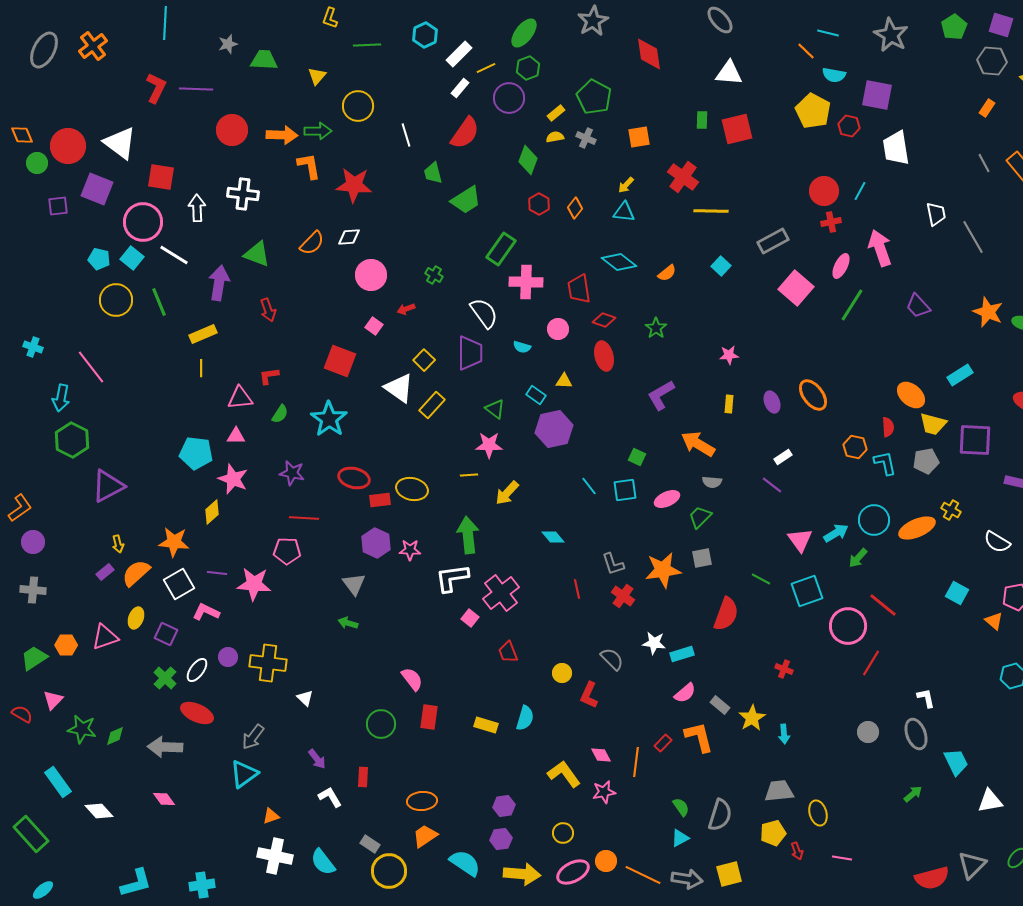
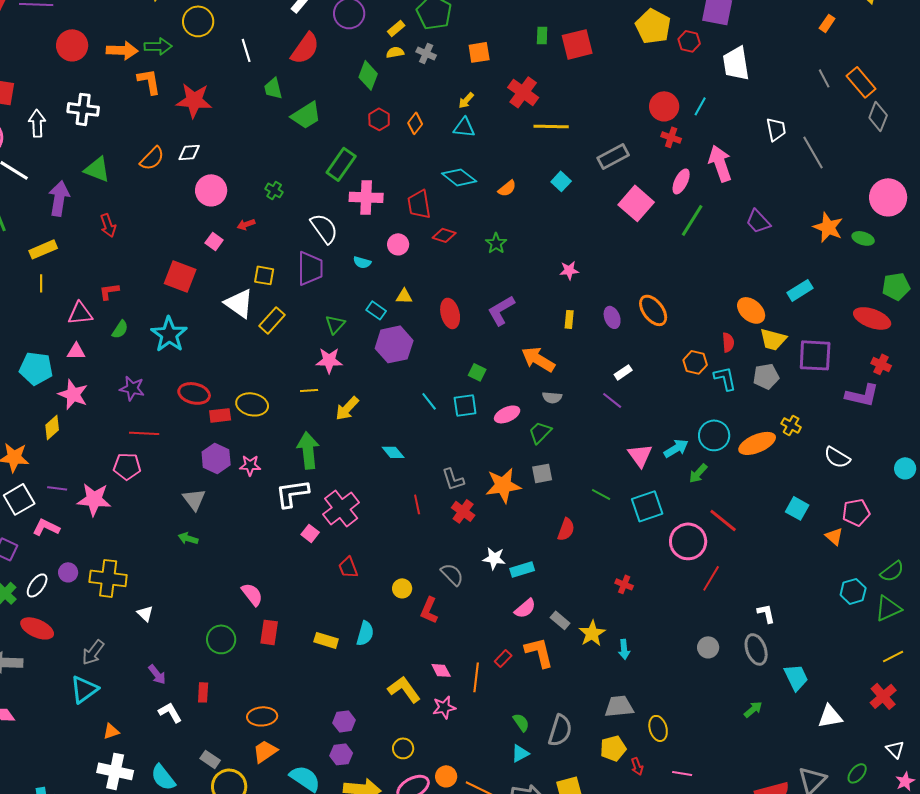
red cross: (831, 222) -> (671, 137), turned 30
red ellipse: (604, 356) -> (450, 313), moved
yellow square: (424, 360) -> (264, 275), turned -35
green triangle: (495, 409) -> (335, 324), turned 35
red semicircle: (726, 614) -> (566, 529), size x0.7

